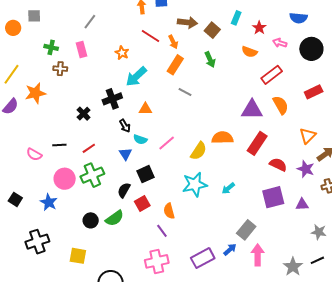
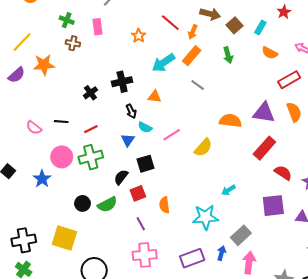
cyan rectangle: (236, 18) -> (260, 28), moved
red star: (259, 28) -> (284, 12), moved
orange arrow: (173, 42) -> (193, 32), turned 40
cyan arrow: (136, 77) -> (163, 63), moved
orange semicircle: (222, 138) -> (230, 121), moved
cyan star: (195, 184) -> (205, 217), moved
purple line: (162, 231) -> (141, 224), moved
black cross: (37, 242) -> (24, 240), moved
blue arrow: (230, 249) -> (221, 253), turned -40
yellow square: (78, 256) -> (64, 238), size x1.4

